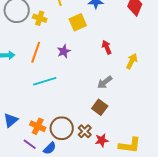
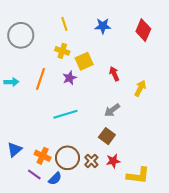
yellow cross: (40, 18) -> (62, 51), moved
yellow square: (78, 22) -> (84, 61), moved
cyan line: (45, 81) -> (65, 114), moved
red star: (102, 140) -> (113, 161), moved

